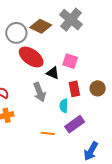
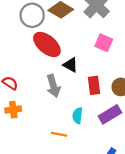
pink square: (70, 61) -> (104, 43), moved
cyan semicircle: (64, 106) -> (77, 116), moved
purple rectangle: (75, 124) -> (110, 114), moved

